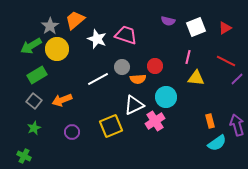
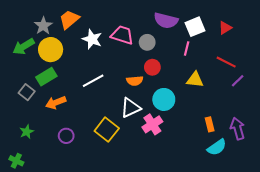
purple semicircle: (168, 21) -> (166, 20), size x1.6
pink line: (188, 57) -> (187, 49), moved
gray circle: (122, 67) -> (147, 42), moved
green rectangle: (37, 75) -> (46, 77), moved
gray square: (34, 101) -> (27, 92), moved
yellow square: (111, 126) -> (107, 130), turned -30

